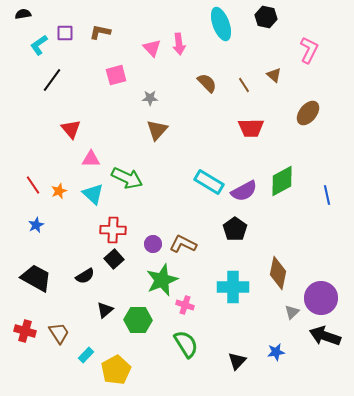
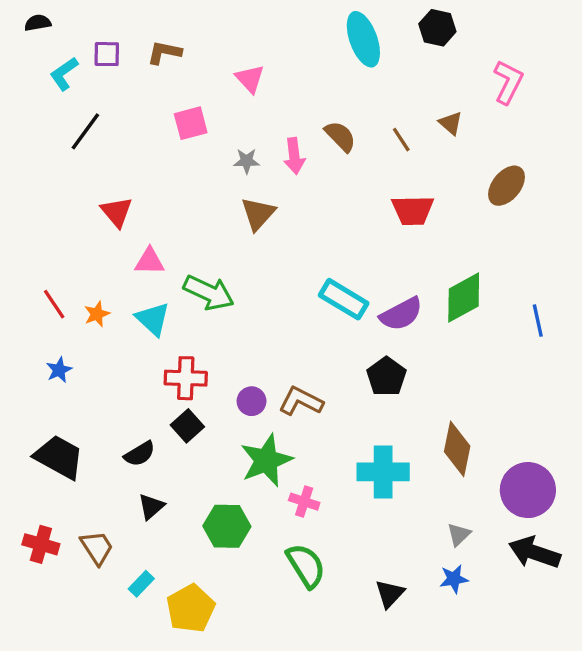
pink arrow: (179, 44) -> (294, 156), moved
black triangle: (105, 310) -> (151, 506), moved
gray triangle: (292, 312) -> (459, 534), moved

